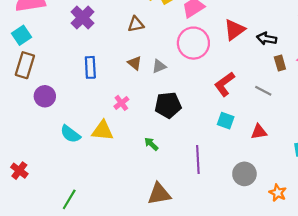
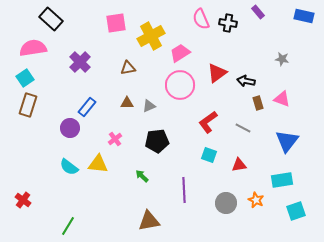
brown triangle: (135, 63) -> (127, 103), turned -40
blue rectangle: (90, 67) -> (87, 107), turned 42
purple circle: (45, 96) -> (70, 128), moved
orange star: (278, 193) -> (256, 200), moved

